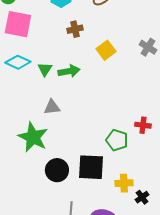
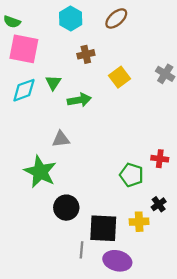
cyan diamond: (18, 62) -> (24, 90), turned -45
green triangle: (45, 69) -> (53, 83), moved
black square: (91, 167) -> (103, 228), moved
black cross: (142, 197) -> (159, 204), moved

